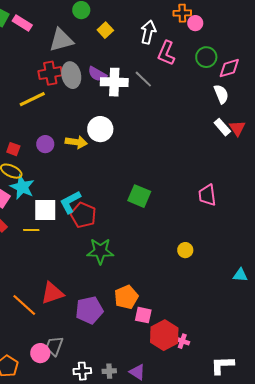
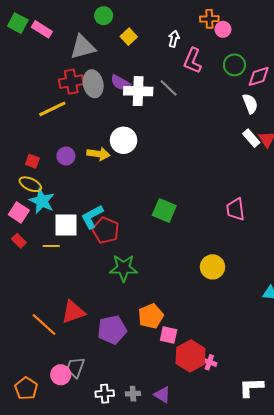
white arrow: (148, 32) -> (174, 39), size x0.7
yellow circle: (185, 250) -> (212, 267), size x1.5

